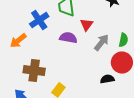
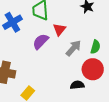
purple semicircle: (68, 38) -> (41, 41), turned -60

